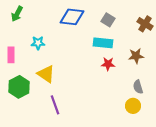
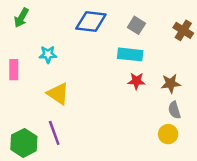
brown star: (136, 56) -> (171, 83), moved
green hexagon: (19, 87) -> (24, 143), moved
purple line: (55, 105) -> (54, 133), moved

